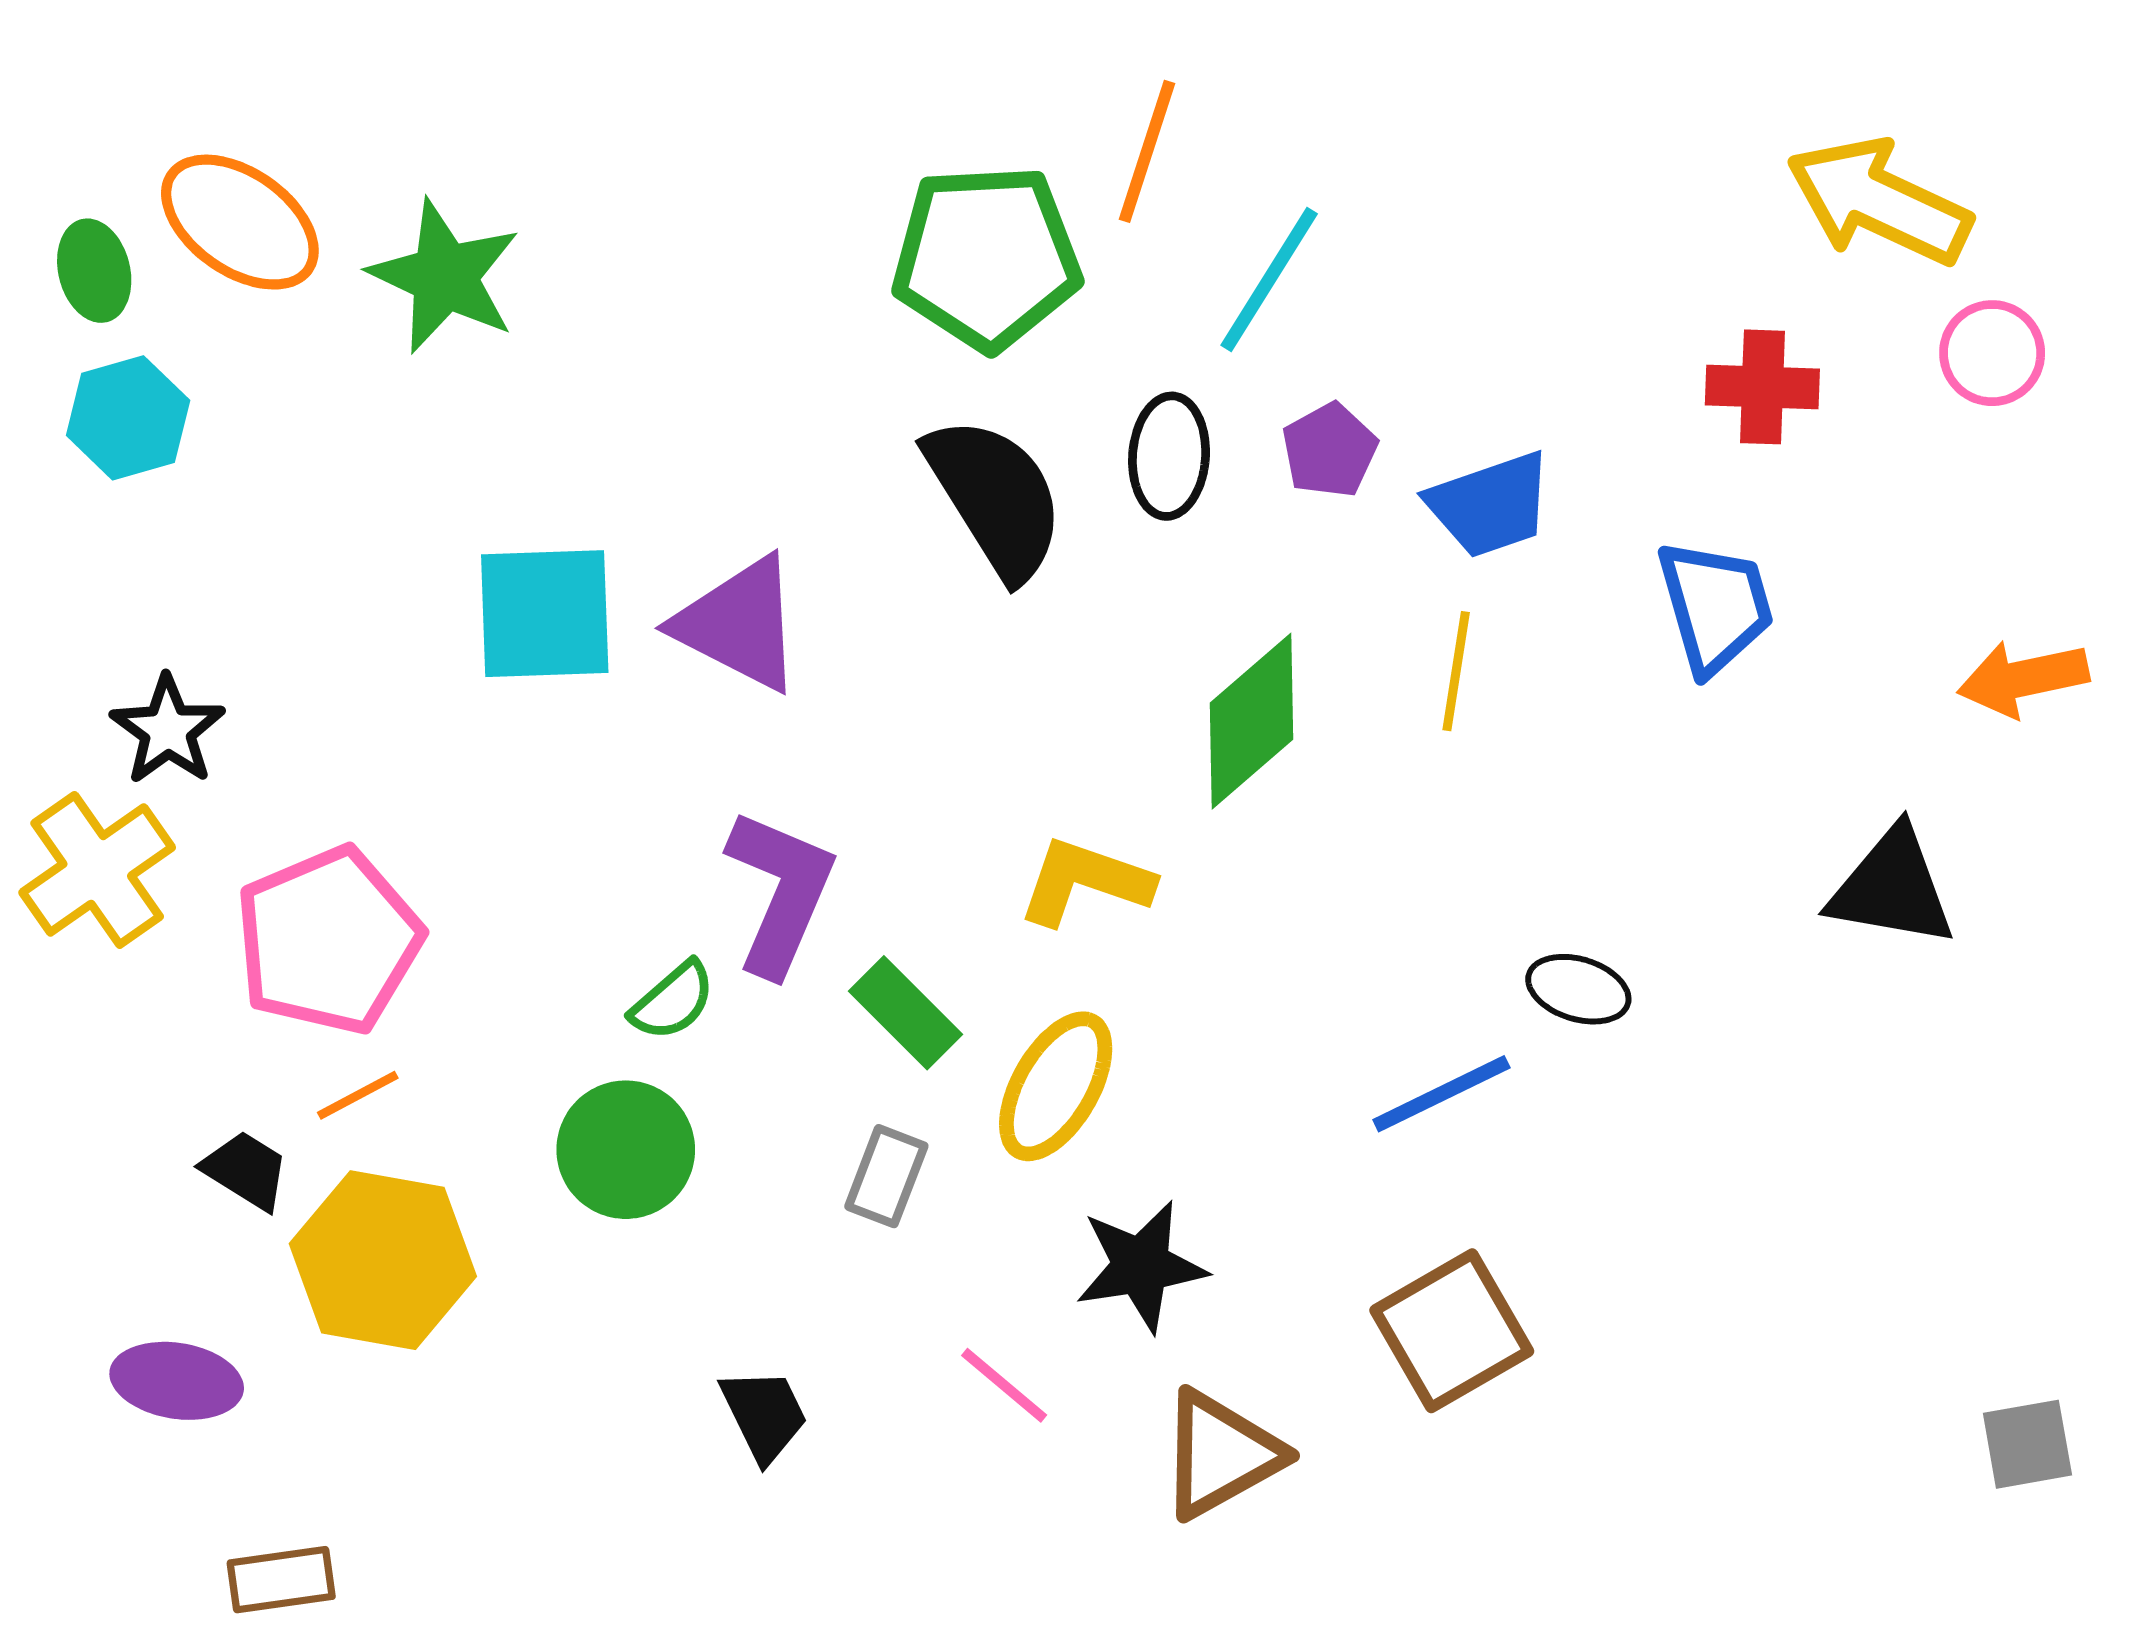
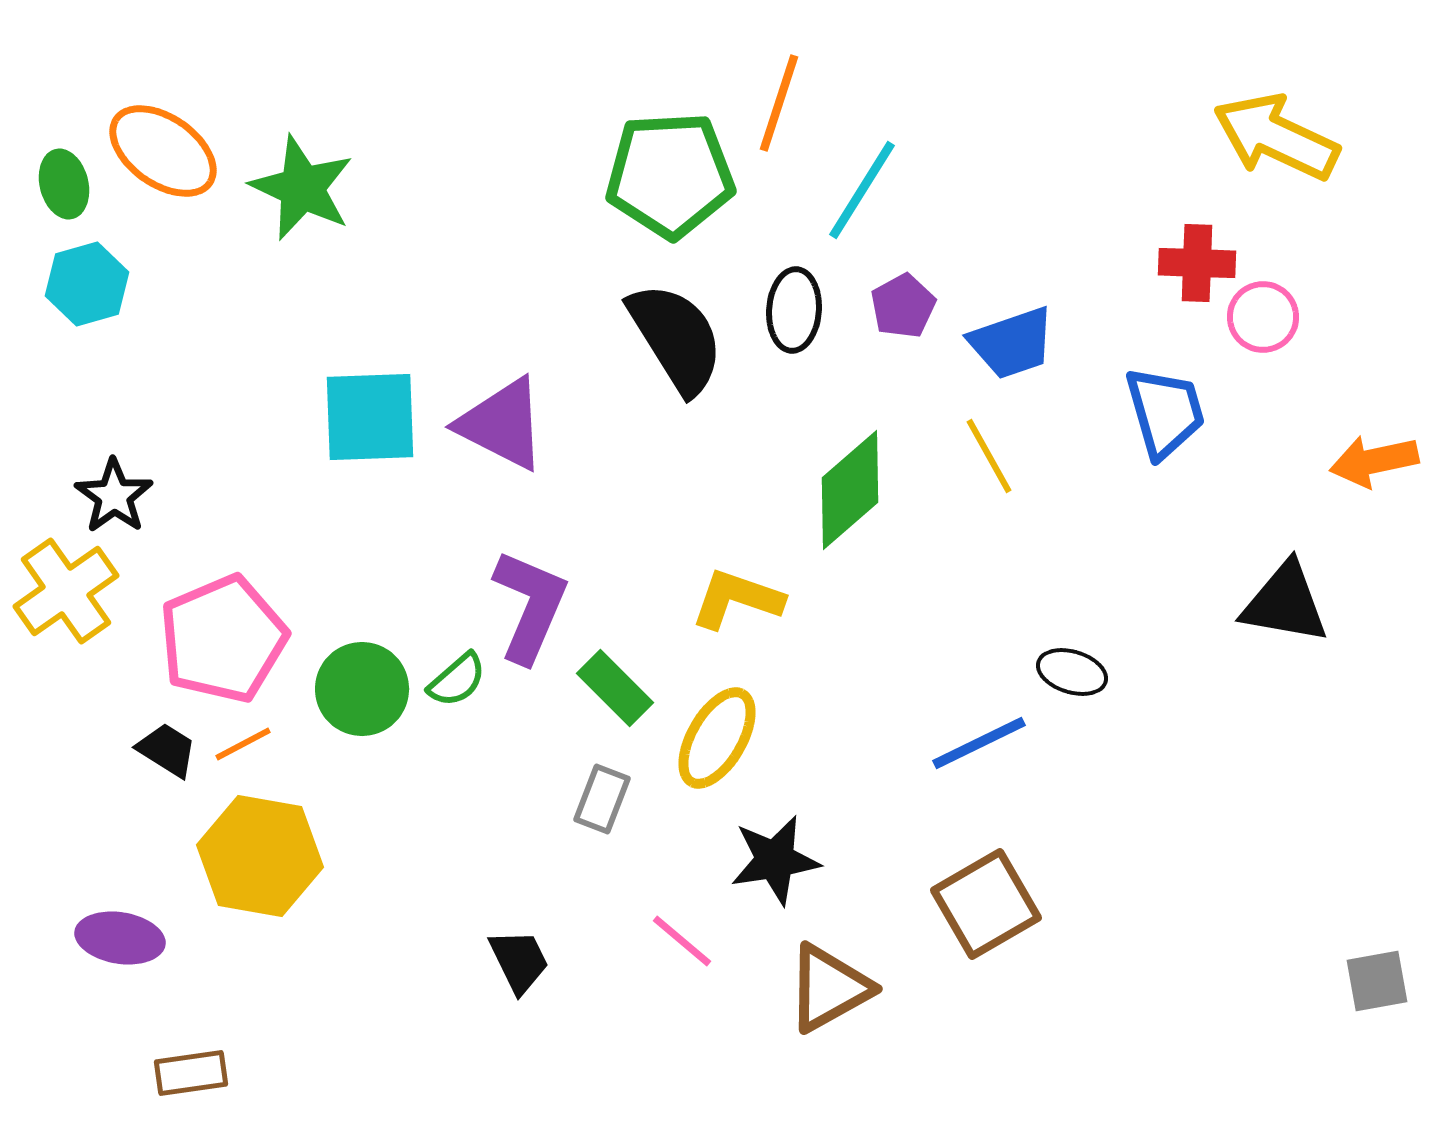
pink circle: (1992, 353) -> (1263, 317), moved
yellow line: (1456, 671) -> (989, 456), turned -38
green circle: (626, 1150) -> (362, 689), moved
black trapezoid: (246, 1170) -> (167, 750), moved

